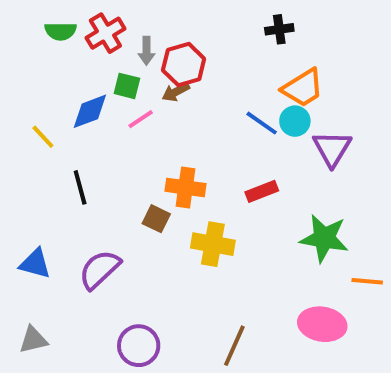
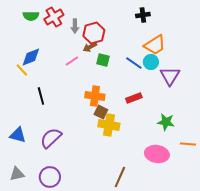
green square: (127, 86) -> (103, 60), moved
blue diamond: (90, 111) -> (31, 57), moved
brown square: (156, 219) -> (101, 112), moved
green star: (324, 238) -> (166, 122), size x0.7
pink ellipse: (322, 324) -> (157, 154), moved
purple circle: (139, 346) -> (50, 177), moved

